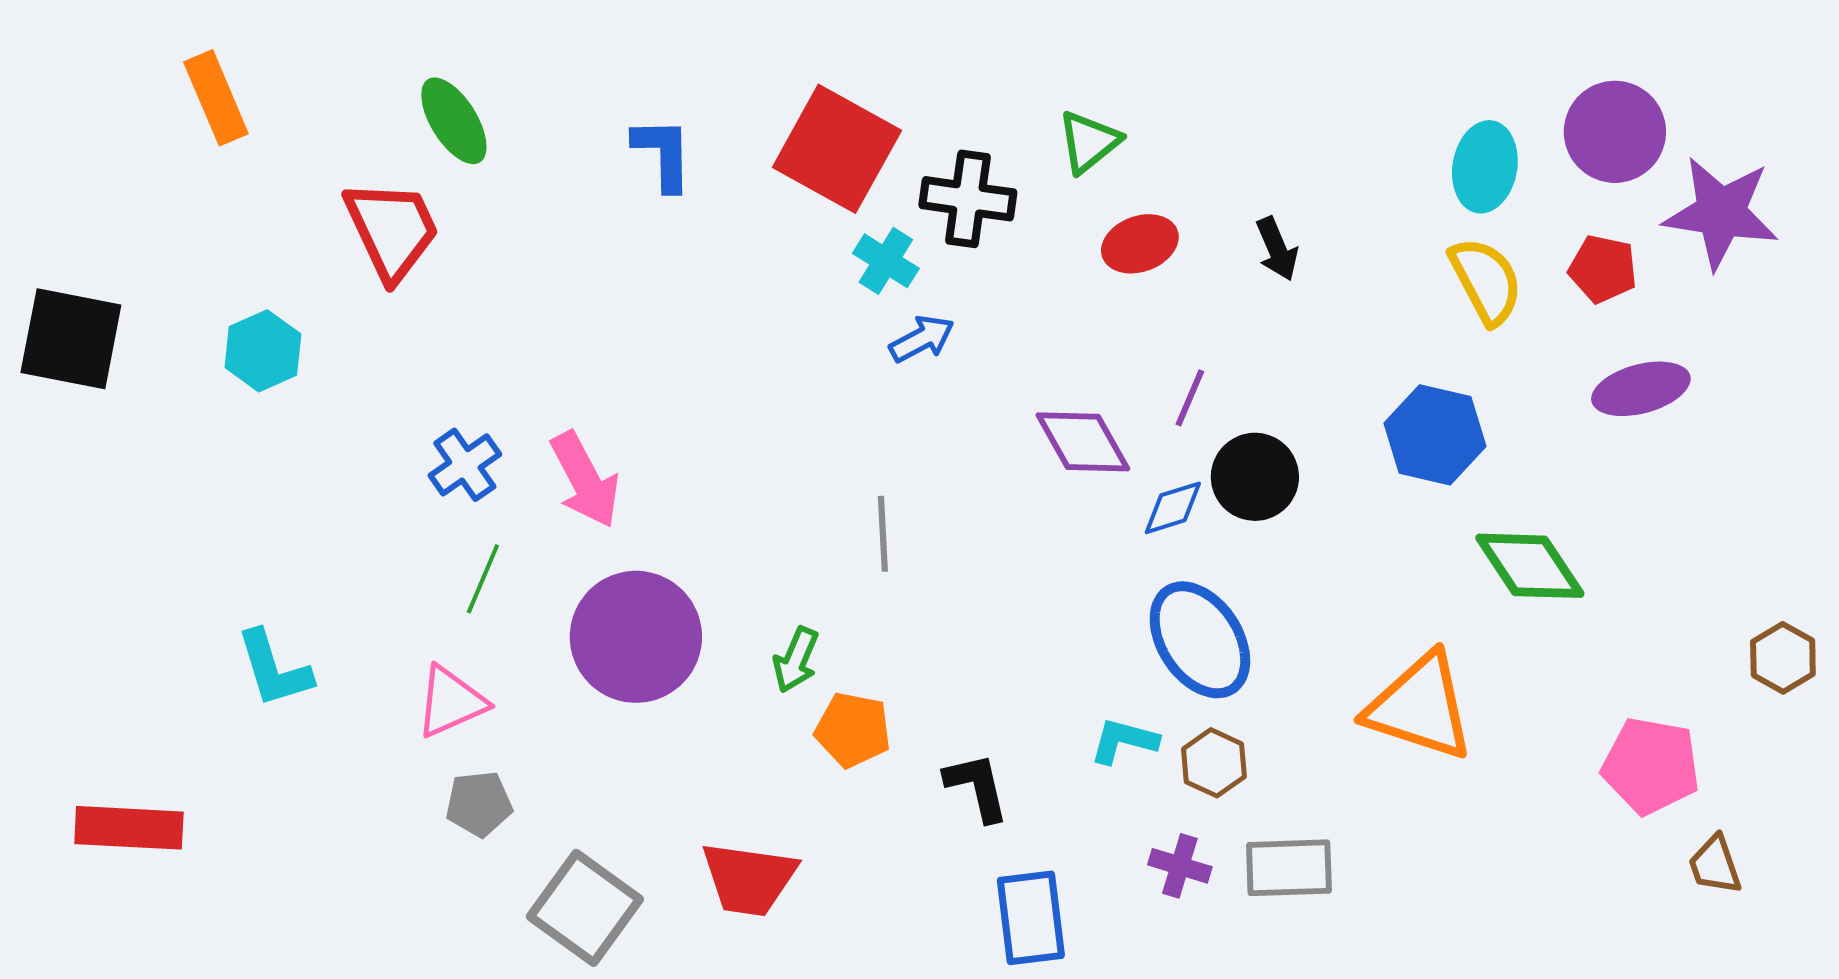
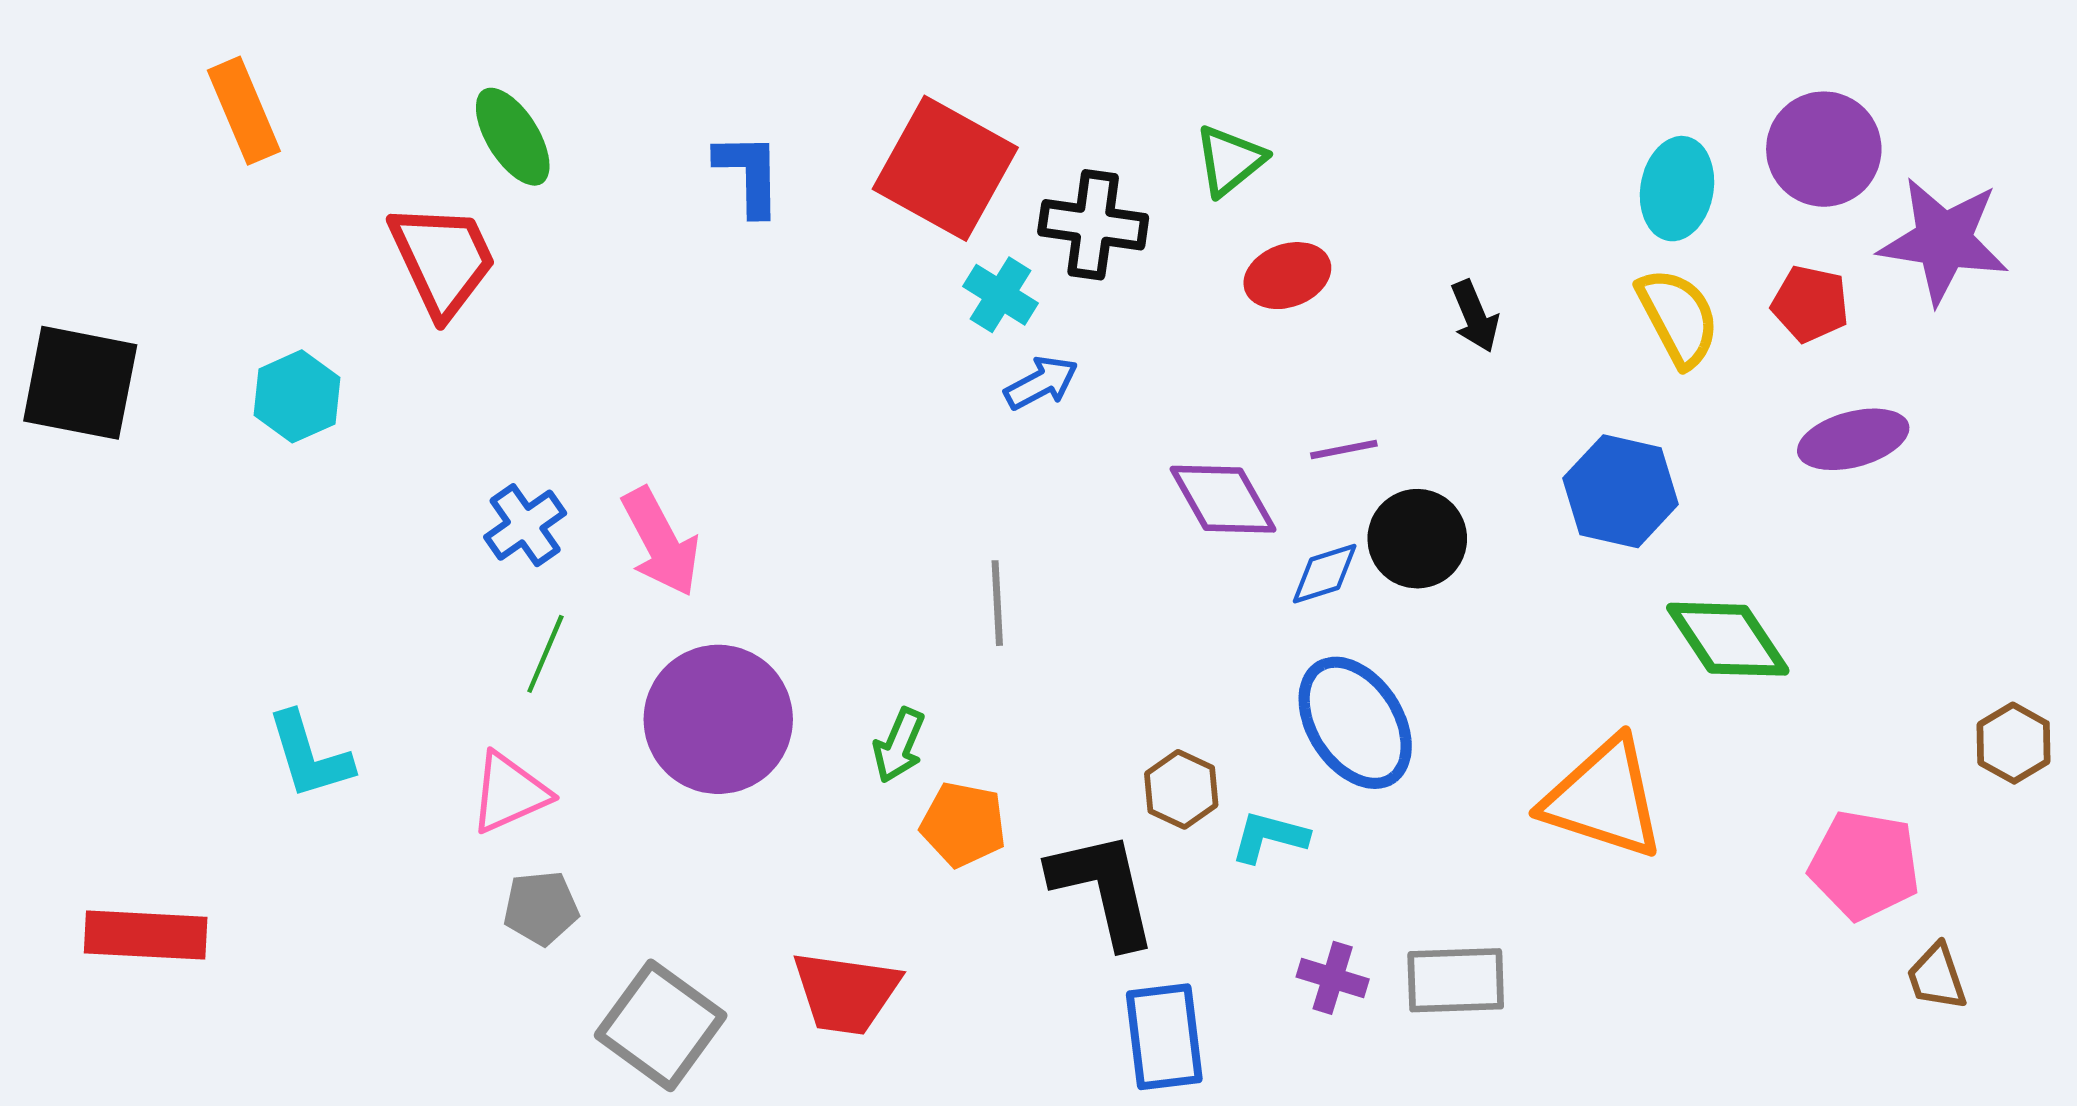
black arrow: (1277, 249) -> (1475, 316), moved
purple line: (1190, 398) -> (1344, 449), turned 56
brown hexagon: (1214, 763) -> (1181, 789), moved
black L-shape: (977, 787) -> (1103, 889), size x1.5

